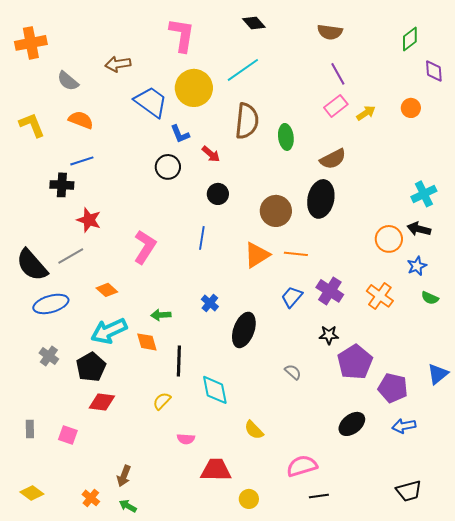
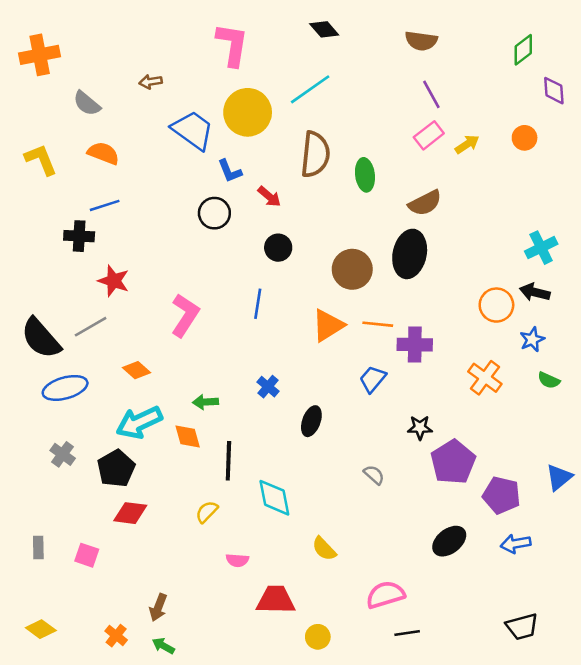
brown arrow: (118, 64) -> (151, 82), size x0.7
purple cross: (330, 291) -> (415, 345), moved, turned -32
black ellipse: (244, 330) -> (311, 421), size x0.7

